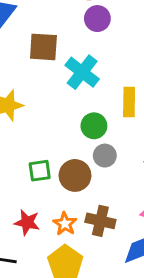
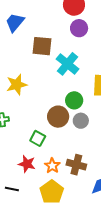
green square: (40, 171) -> (38, 138), moved, turned 35
brown circle: (75, 175) -> (58, 117), moved

